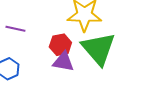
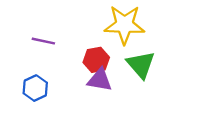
green triangle: (98, 49) -> (141, 65), size x0.7

